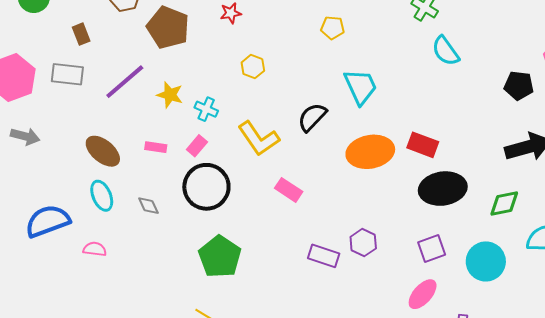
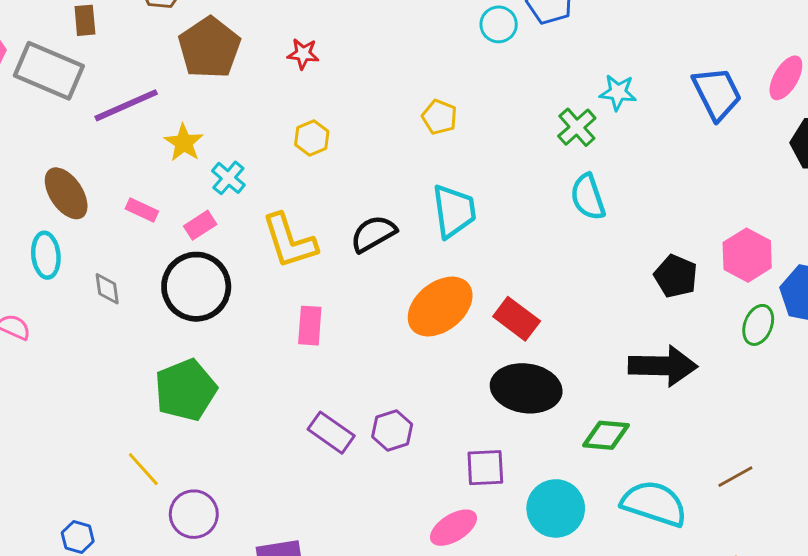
gray rectangle: (67, 74) -> (49, 71), size x1.4
orange ellipse: (370, 152) -> (440, 307), turned -45
pink rectangle: (289, 190) -> (310, 326), turned 44

